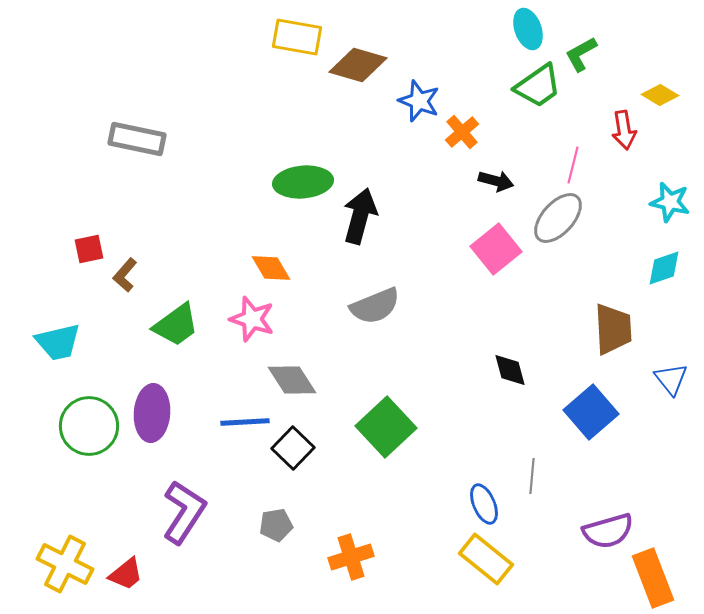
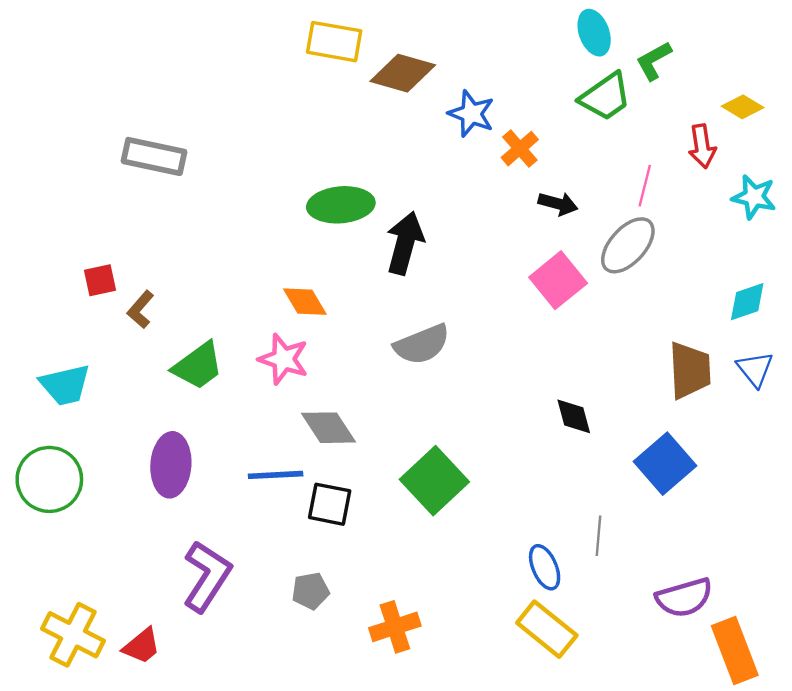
cyan star: (670, 202) -> (754, 197), moved
blue triangle: (671, 379) -> (755, 369), moved
green circle: (89, 426) -> (49, 479), moved
black square: (293, 448) -> (330, 504), turned -33

